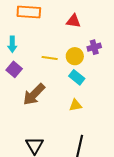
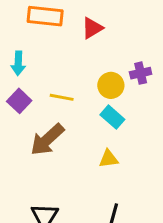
red triangle: (73, 21) -> (92, 28), moved, turned -42
yellow line: (50, 58) -> (62, 97), moved

